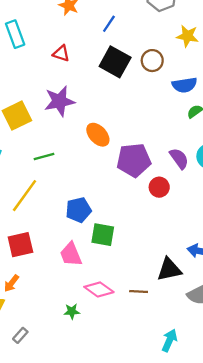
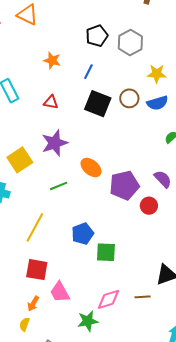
blue semicircle: (185, 85) -> (157, 103), moved
green line: (44, 156) -> (59, 186), moved
red square: (20, 245) -> (37, 270), turned 30
pink trapezoid: (71, 254) -> (60, 292), moved
pink diamond: (99, 289) -> (109, 299), turned -45
green star: (72, 311) -> (88, 321), size x1.5

